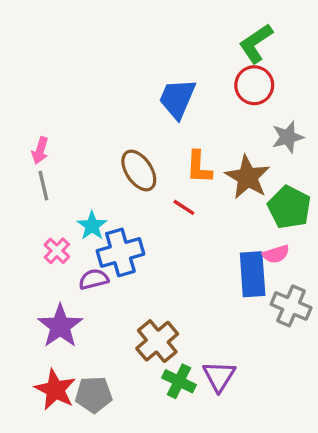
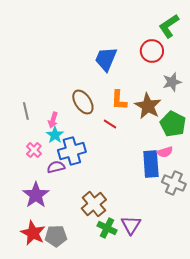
green L-shape: (256, 43) -> (169, 26), moved
pink arrow: (40, 150) -> (53, 120), moved

